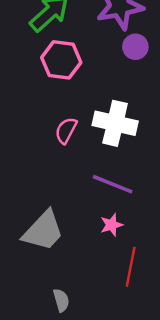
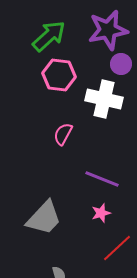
white cross: (115, 123) -> (104, 99), moved
red line: (131, 267) -> (117, 248), turned 36

